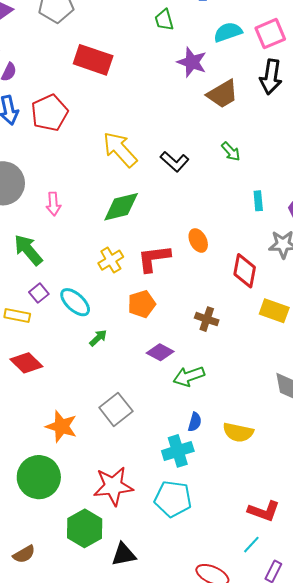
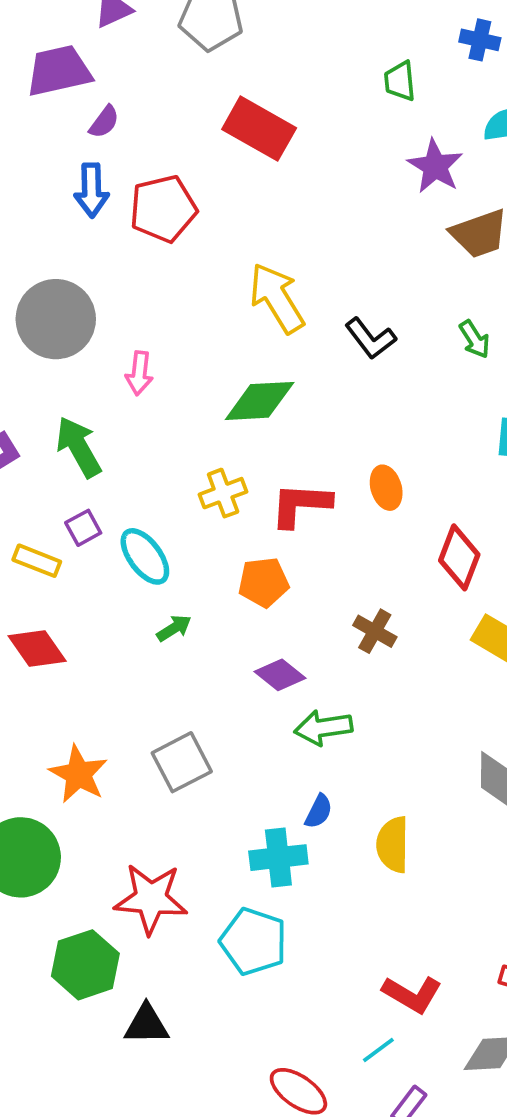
yellow semicircle: (238, 432) -> (393, 845), turned 68

